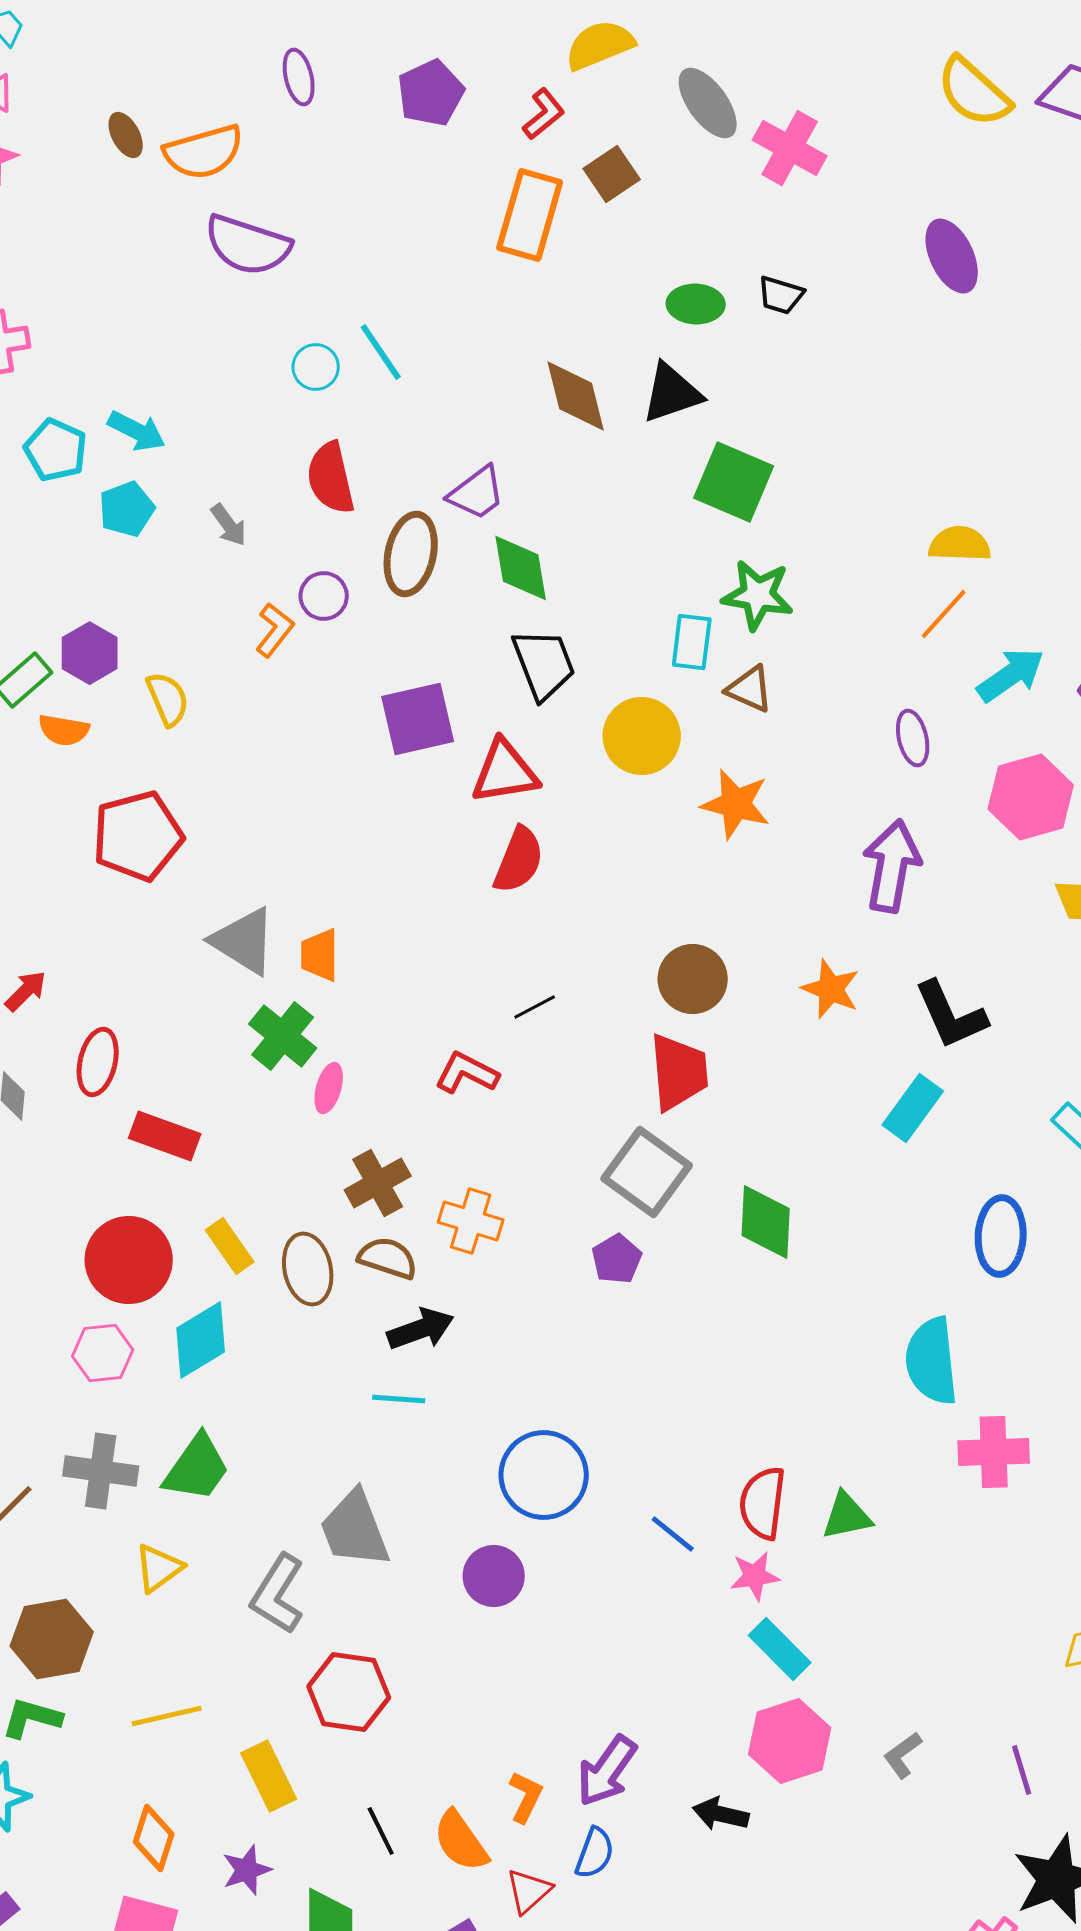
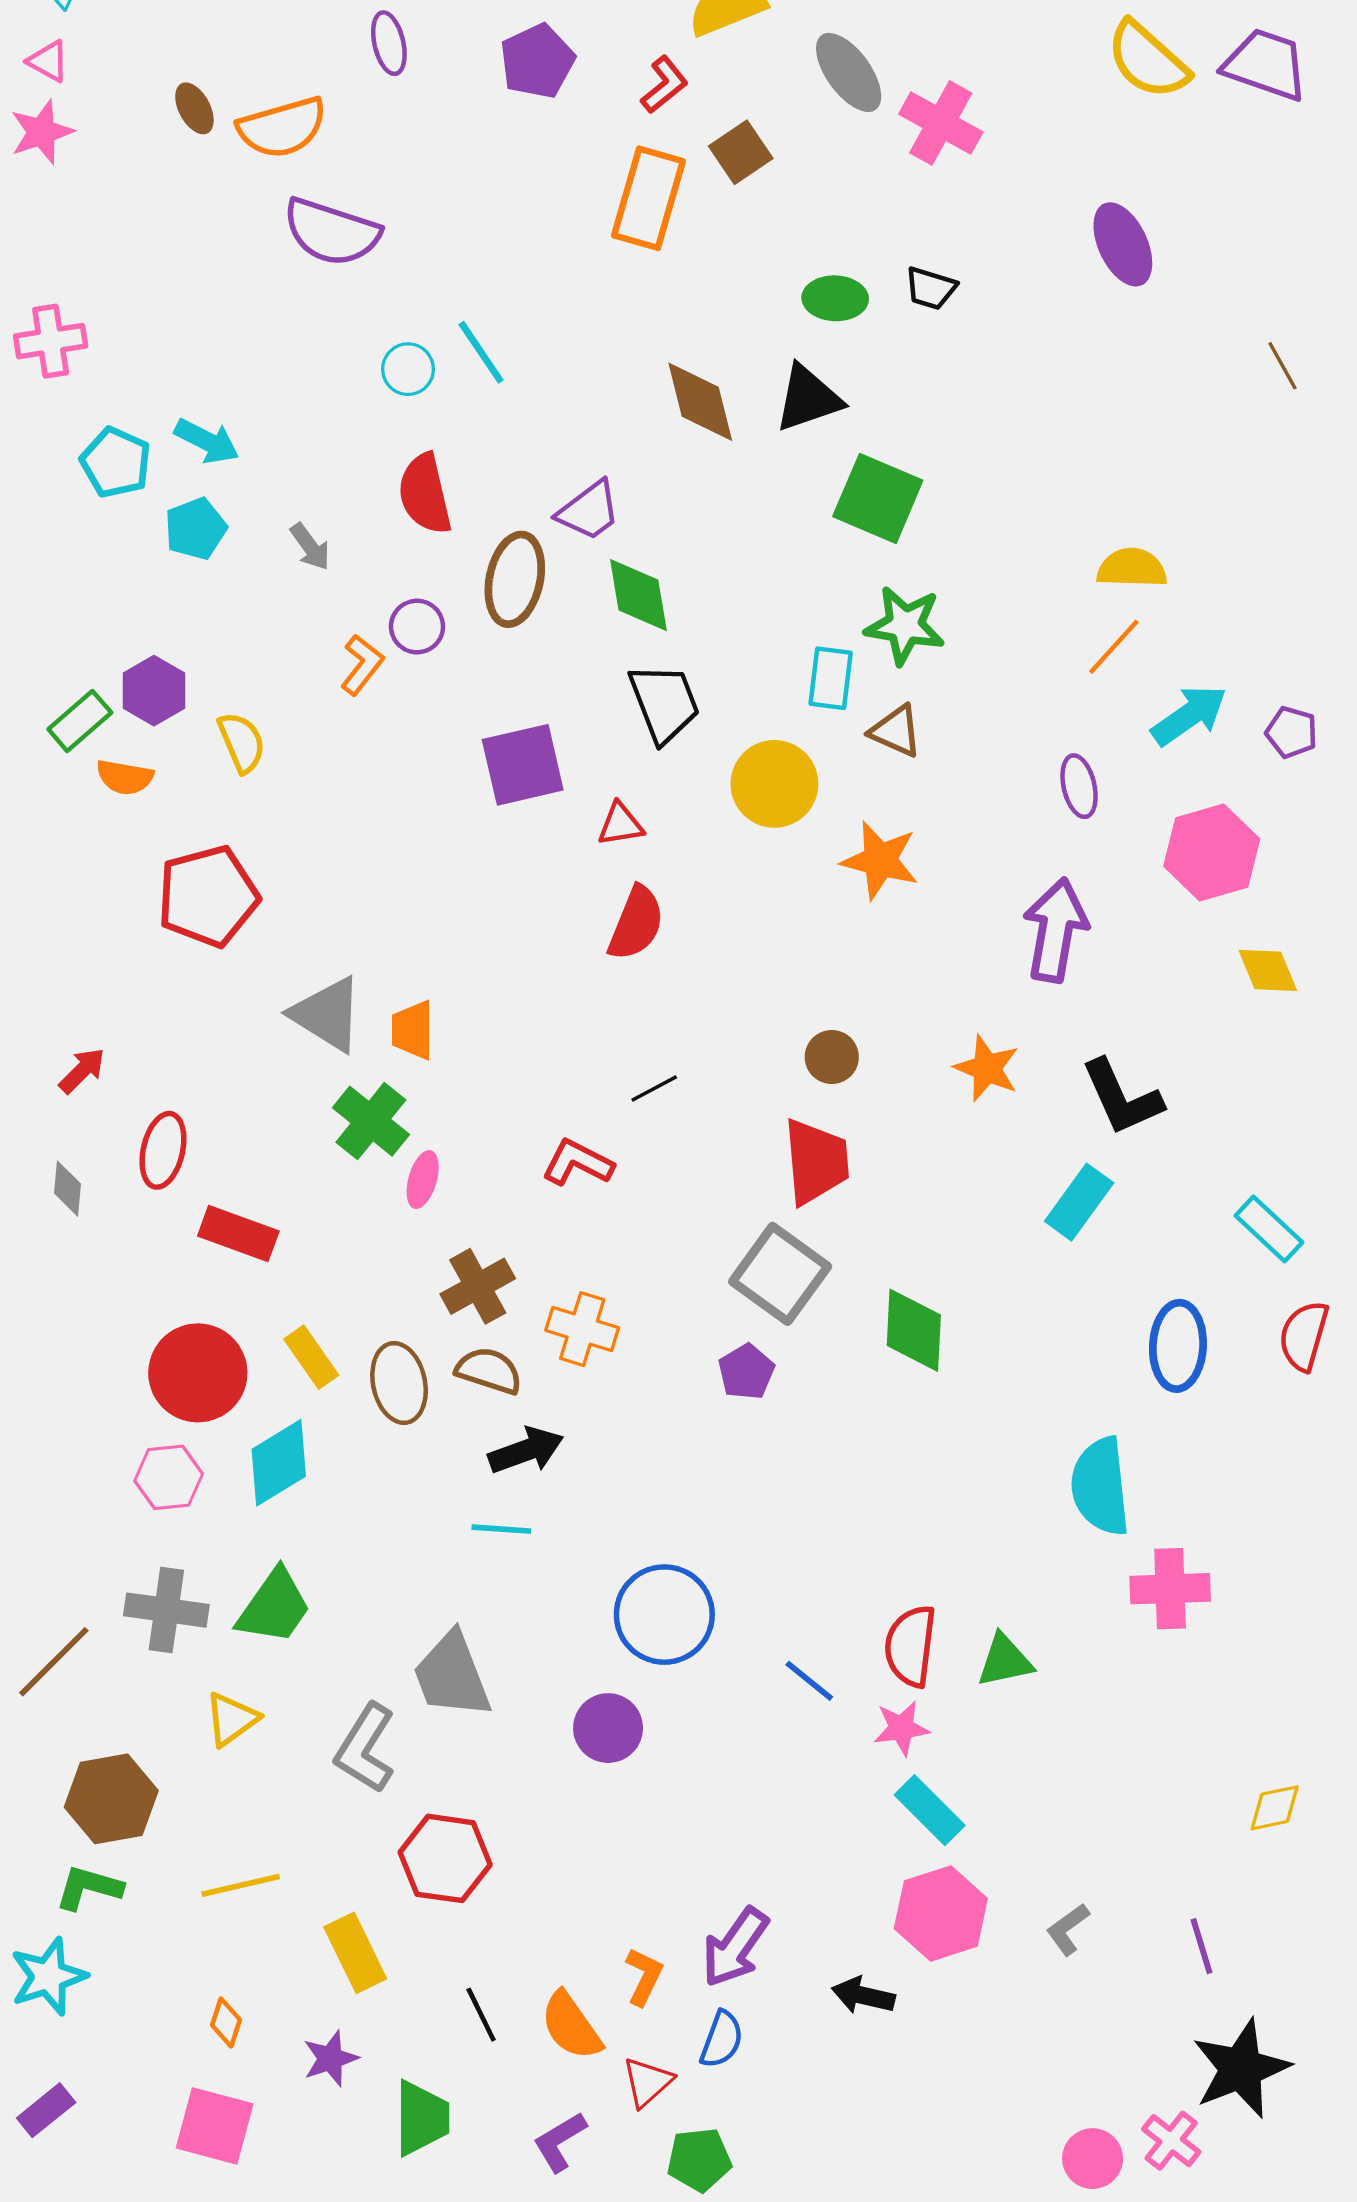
red triangle: (505, 772) -> (620, 824), size x0.6
brown circle: (693, 979) -> (832, 1057), size x0.7
orange diamond: (154, 1838) -> (226, 2023), size x0.7

